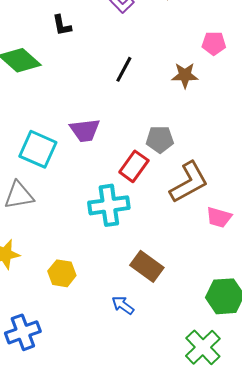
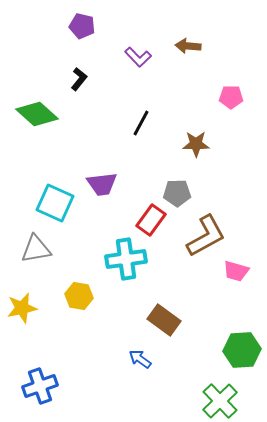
black L-shape: (62, 25) -> (79, 79), turned -130
brown star: (185, 75) -> (196, 144), moved
yellow hexagon: (62, 273) -> (79, 296), moved

